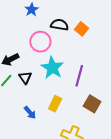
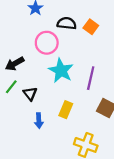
black triangle: (25, 78) -> (30, 94), moved
blue arrow: (30, 113) -> (39, 121), turned 40

